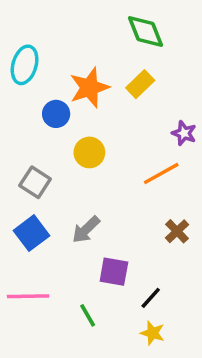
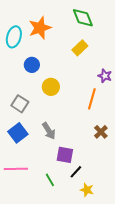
orange star: (89, 88) -> (40, 28), moved
orange line: (161, 173) -> (92, 99), turned -45
gray arrow: (86, 230) -> (49, 131), turned -78
black line: (151, 298) -> (76, 172), moved

